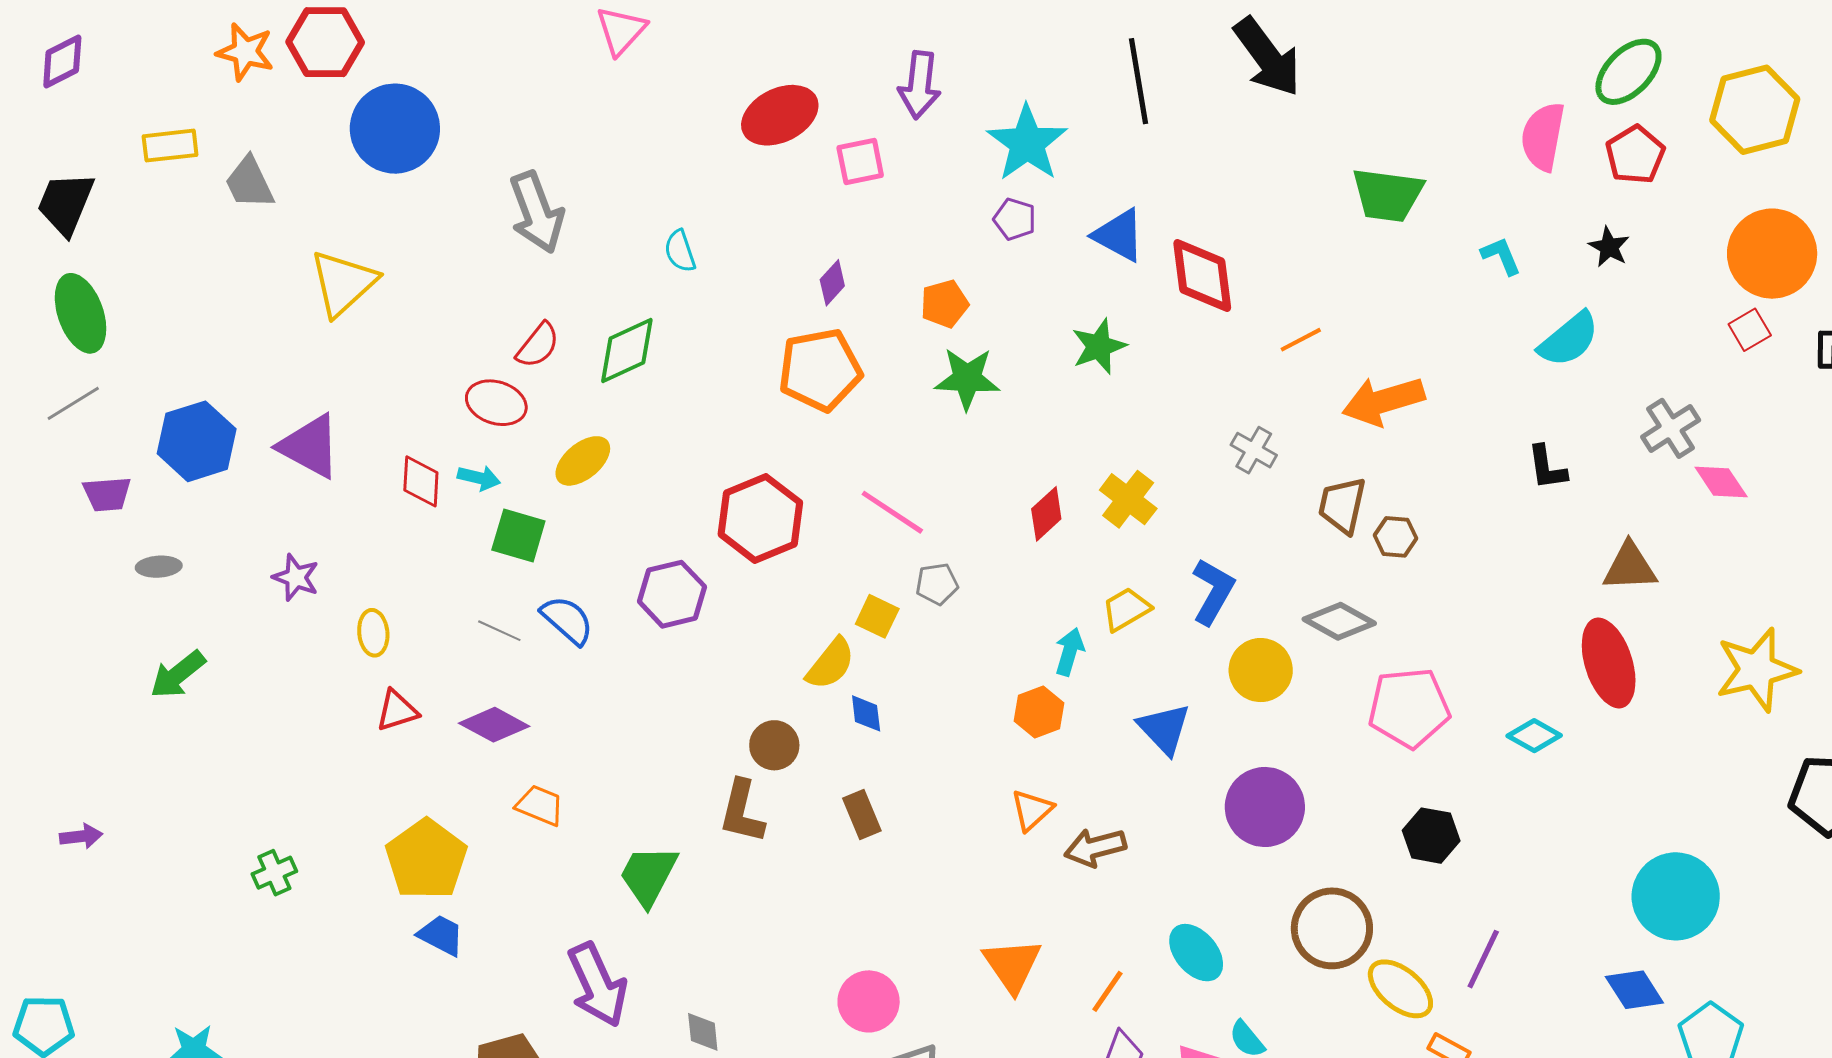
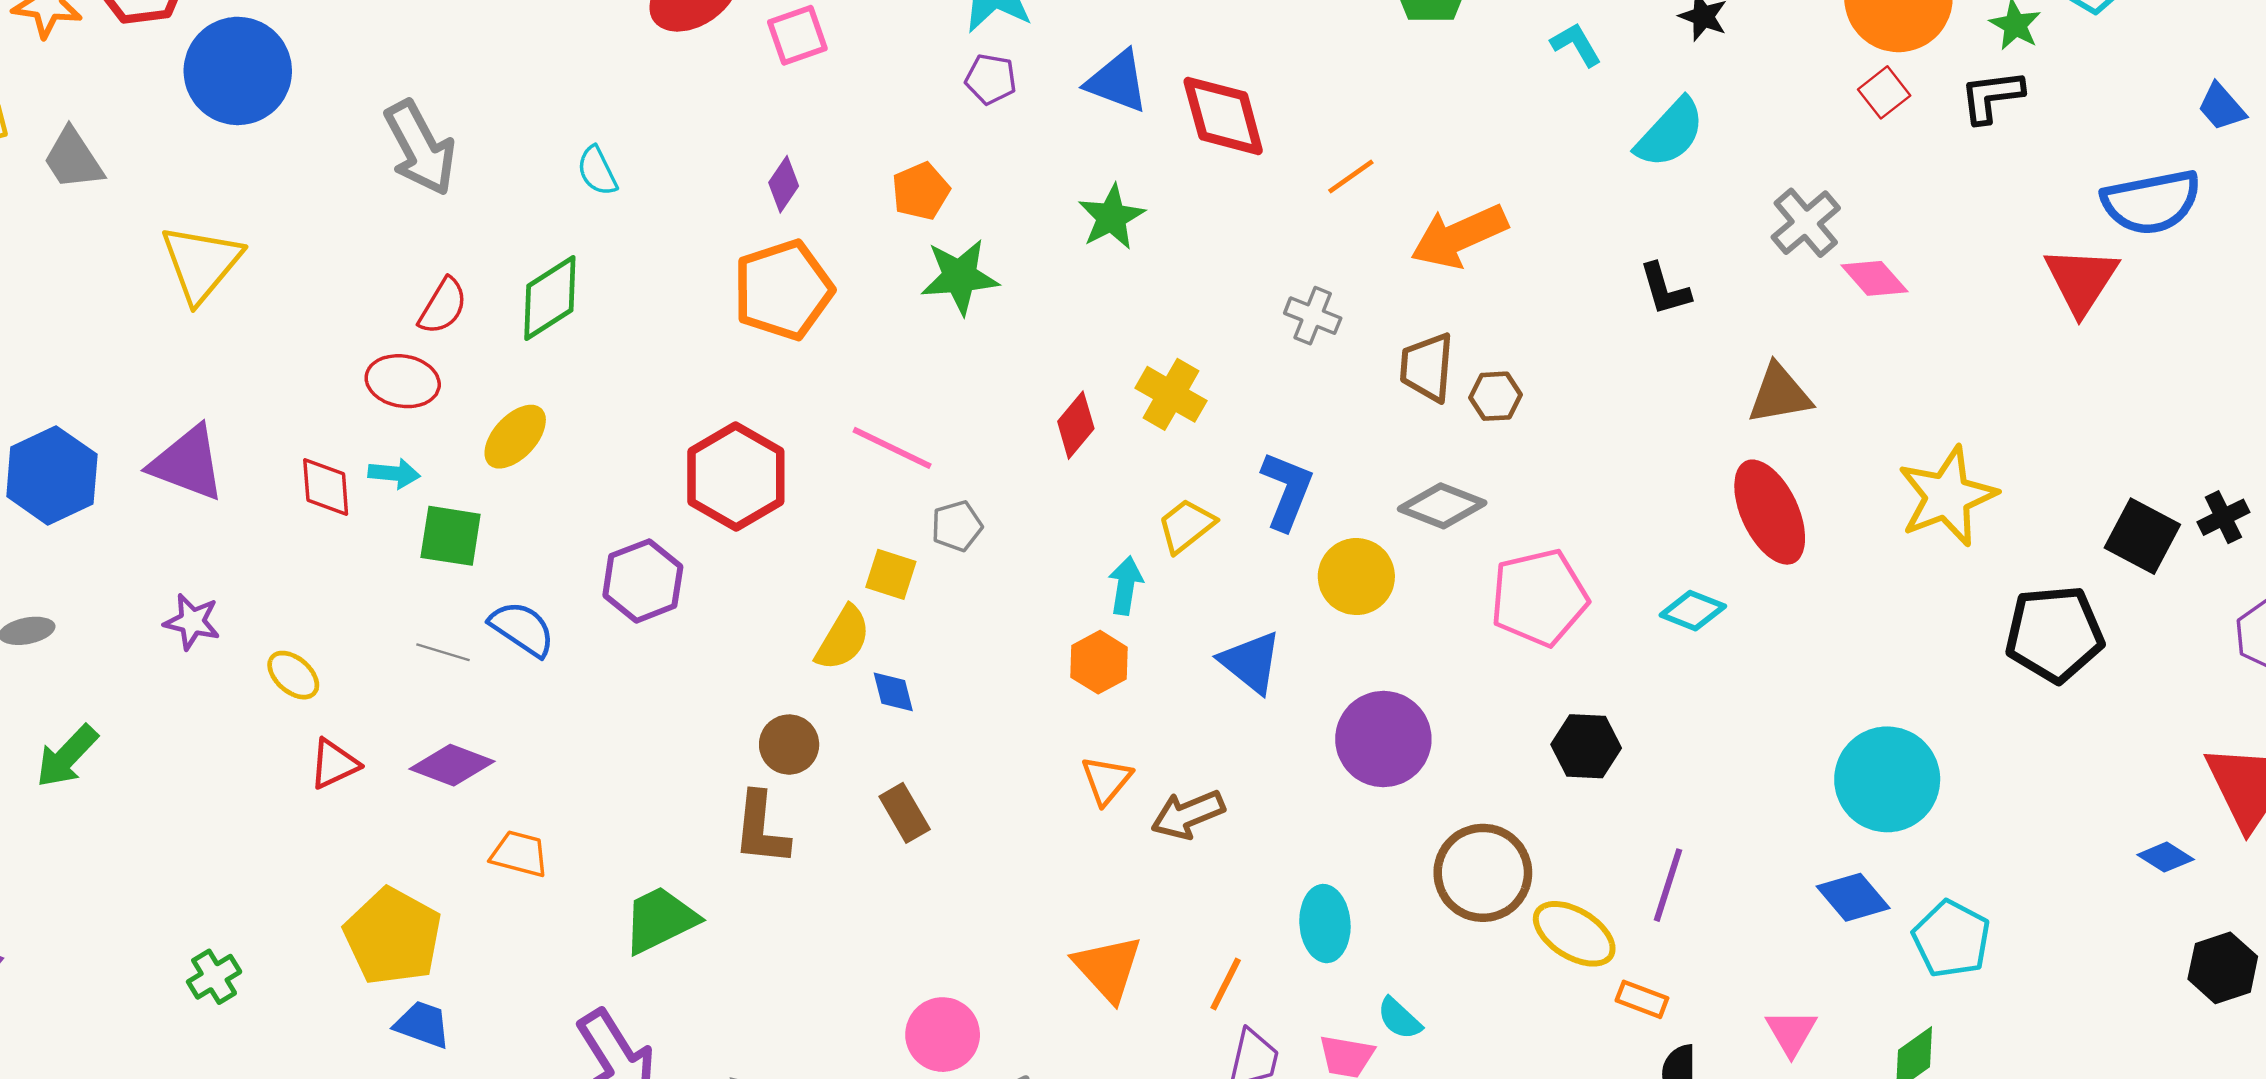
yellow ellipse: (373, 633) -> (293, 675), turned -36
green trapezoid: (648, 875) -> (660, 920), turned 44
cyan ellipse: (1196, 953) -> (1325, 924), turned 44

